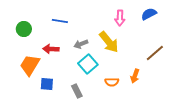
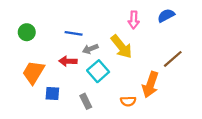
blue line: (60, 21) -> (74, 33), moved
red arrow: (51, 49) -> (68, 61), moved
orange arrow: (135, 76) -> (150, 85), size x1.6
orange semicircle: (112, 82) -> (128, 101), moved

